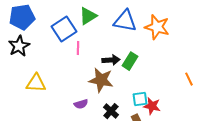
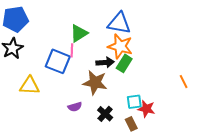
green triangle: (88, 16) -> (79, 33), moved
orange star: (157, 27) -> (120, 46), moved
blue square: (64, 29) -> (58, 61), moved, turned -35

